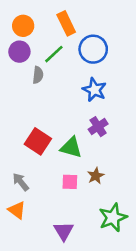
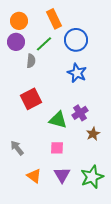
purple cross: (98, 127) -> (80, 113), moved
red square: (38, 141) -> (31, 99), moved, turned 30
brown star: (96, 176) -> (93, 134), moved
orange triangle: (17, 210) -> (34, 176), moved
purple triangle: (64, 231) -> (62, 175), moved

